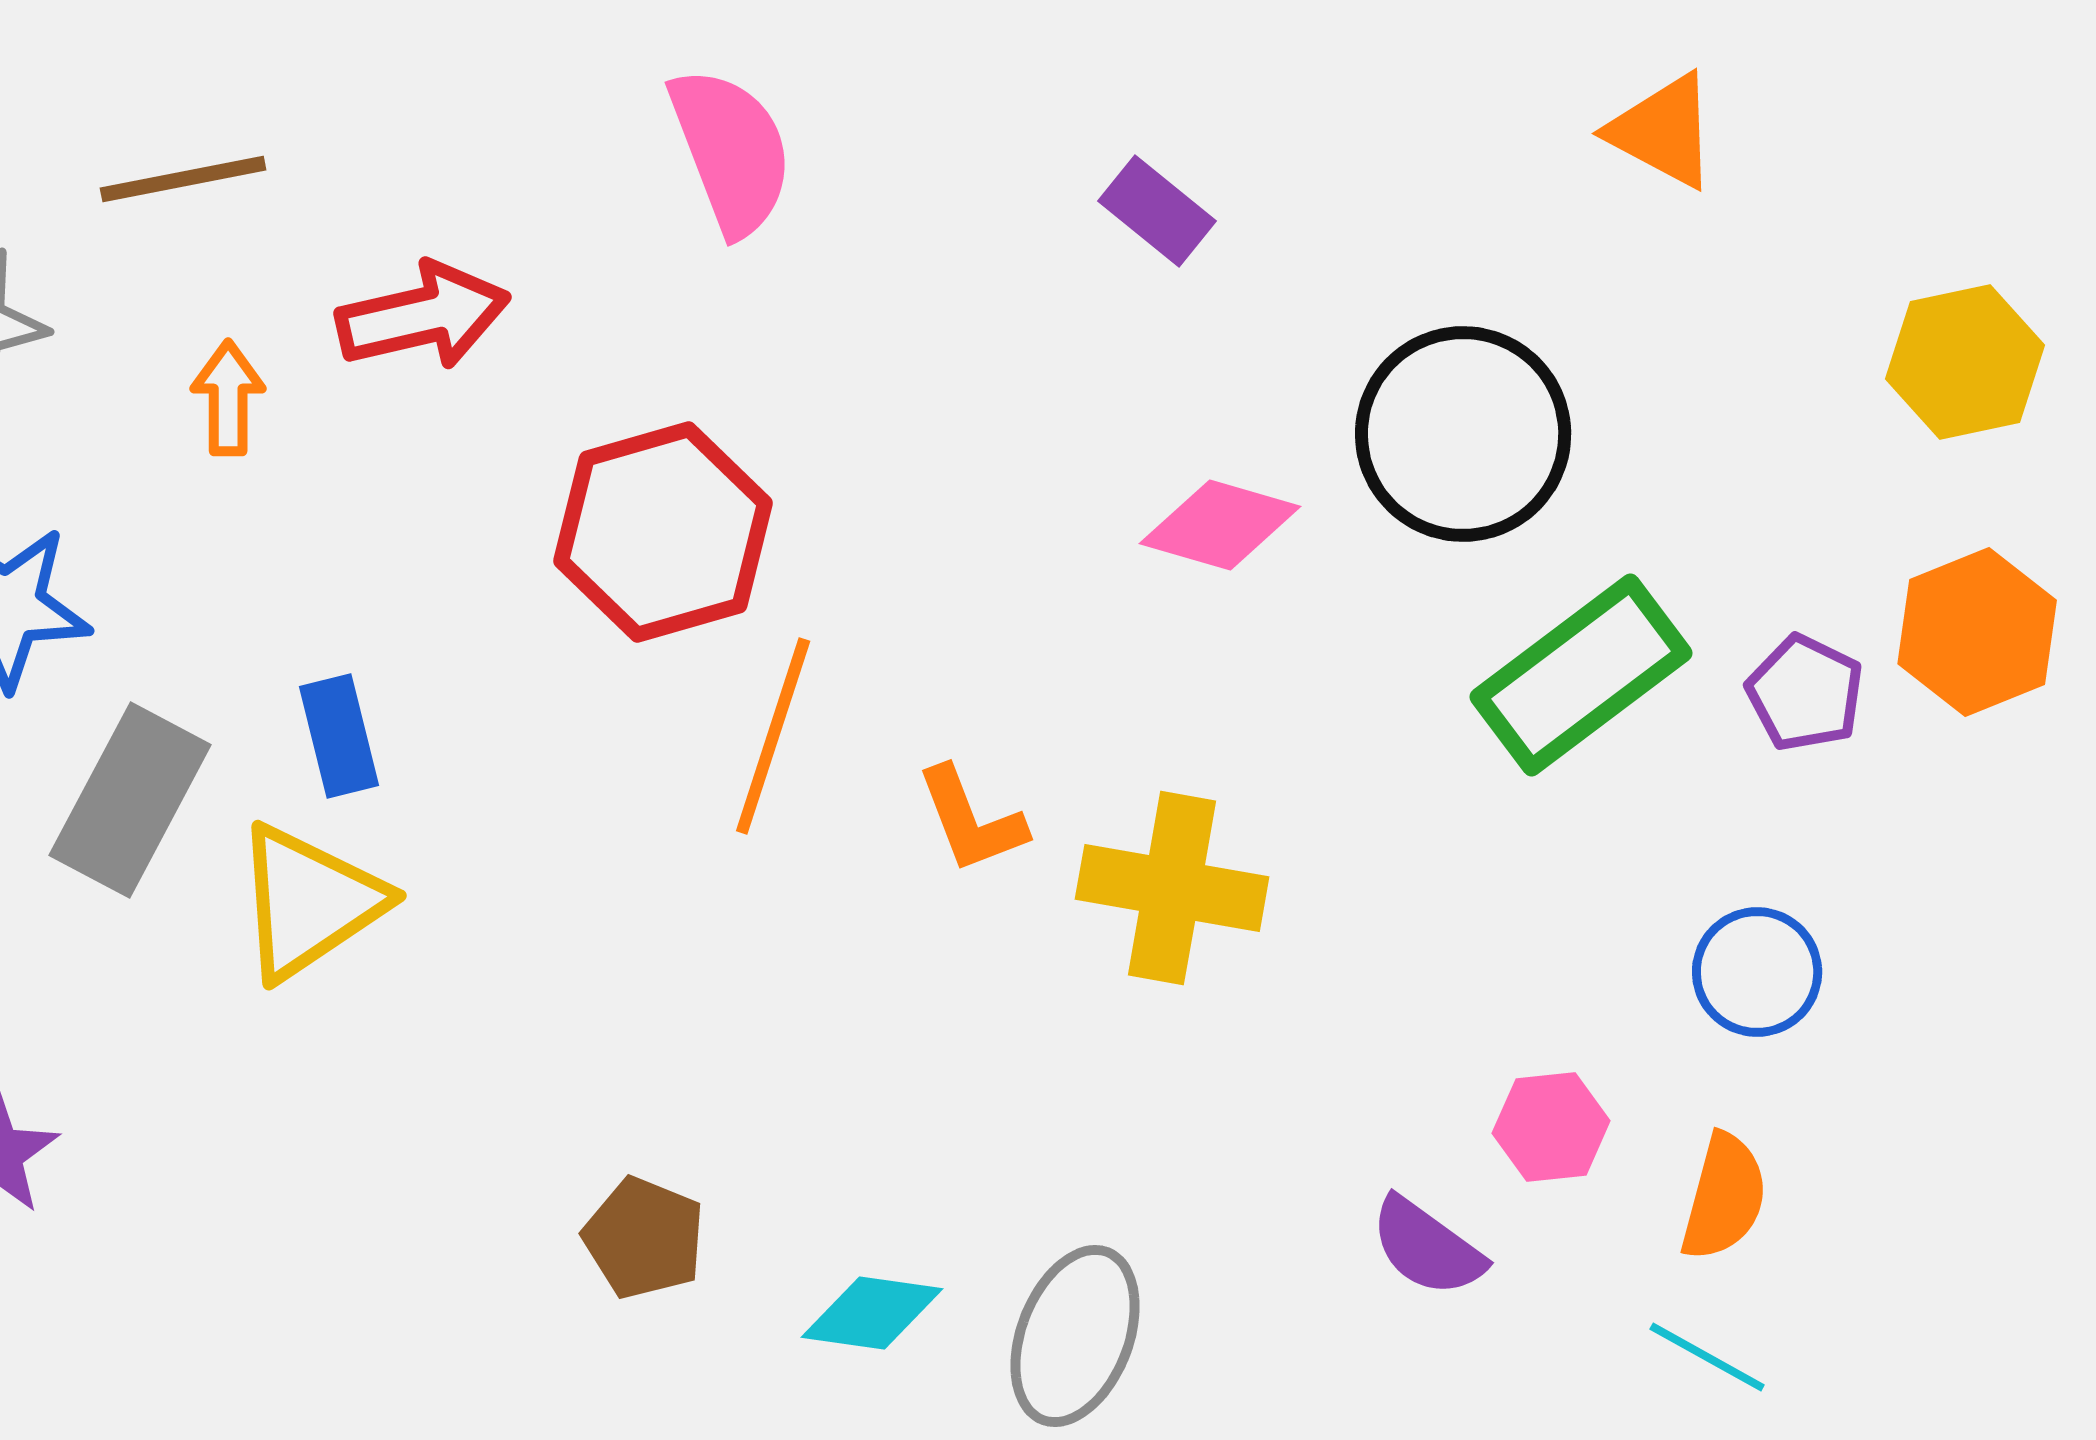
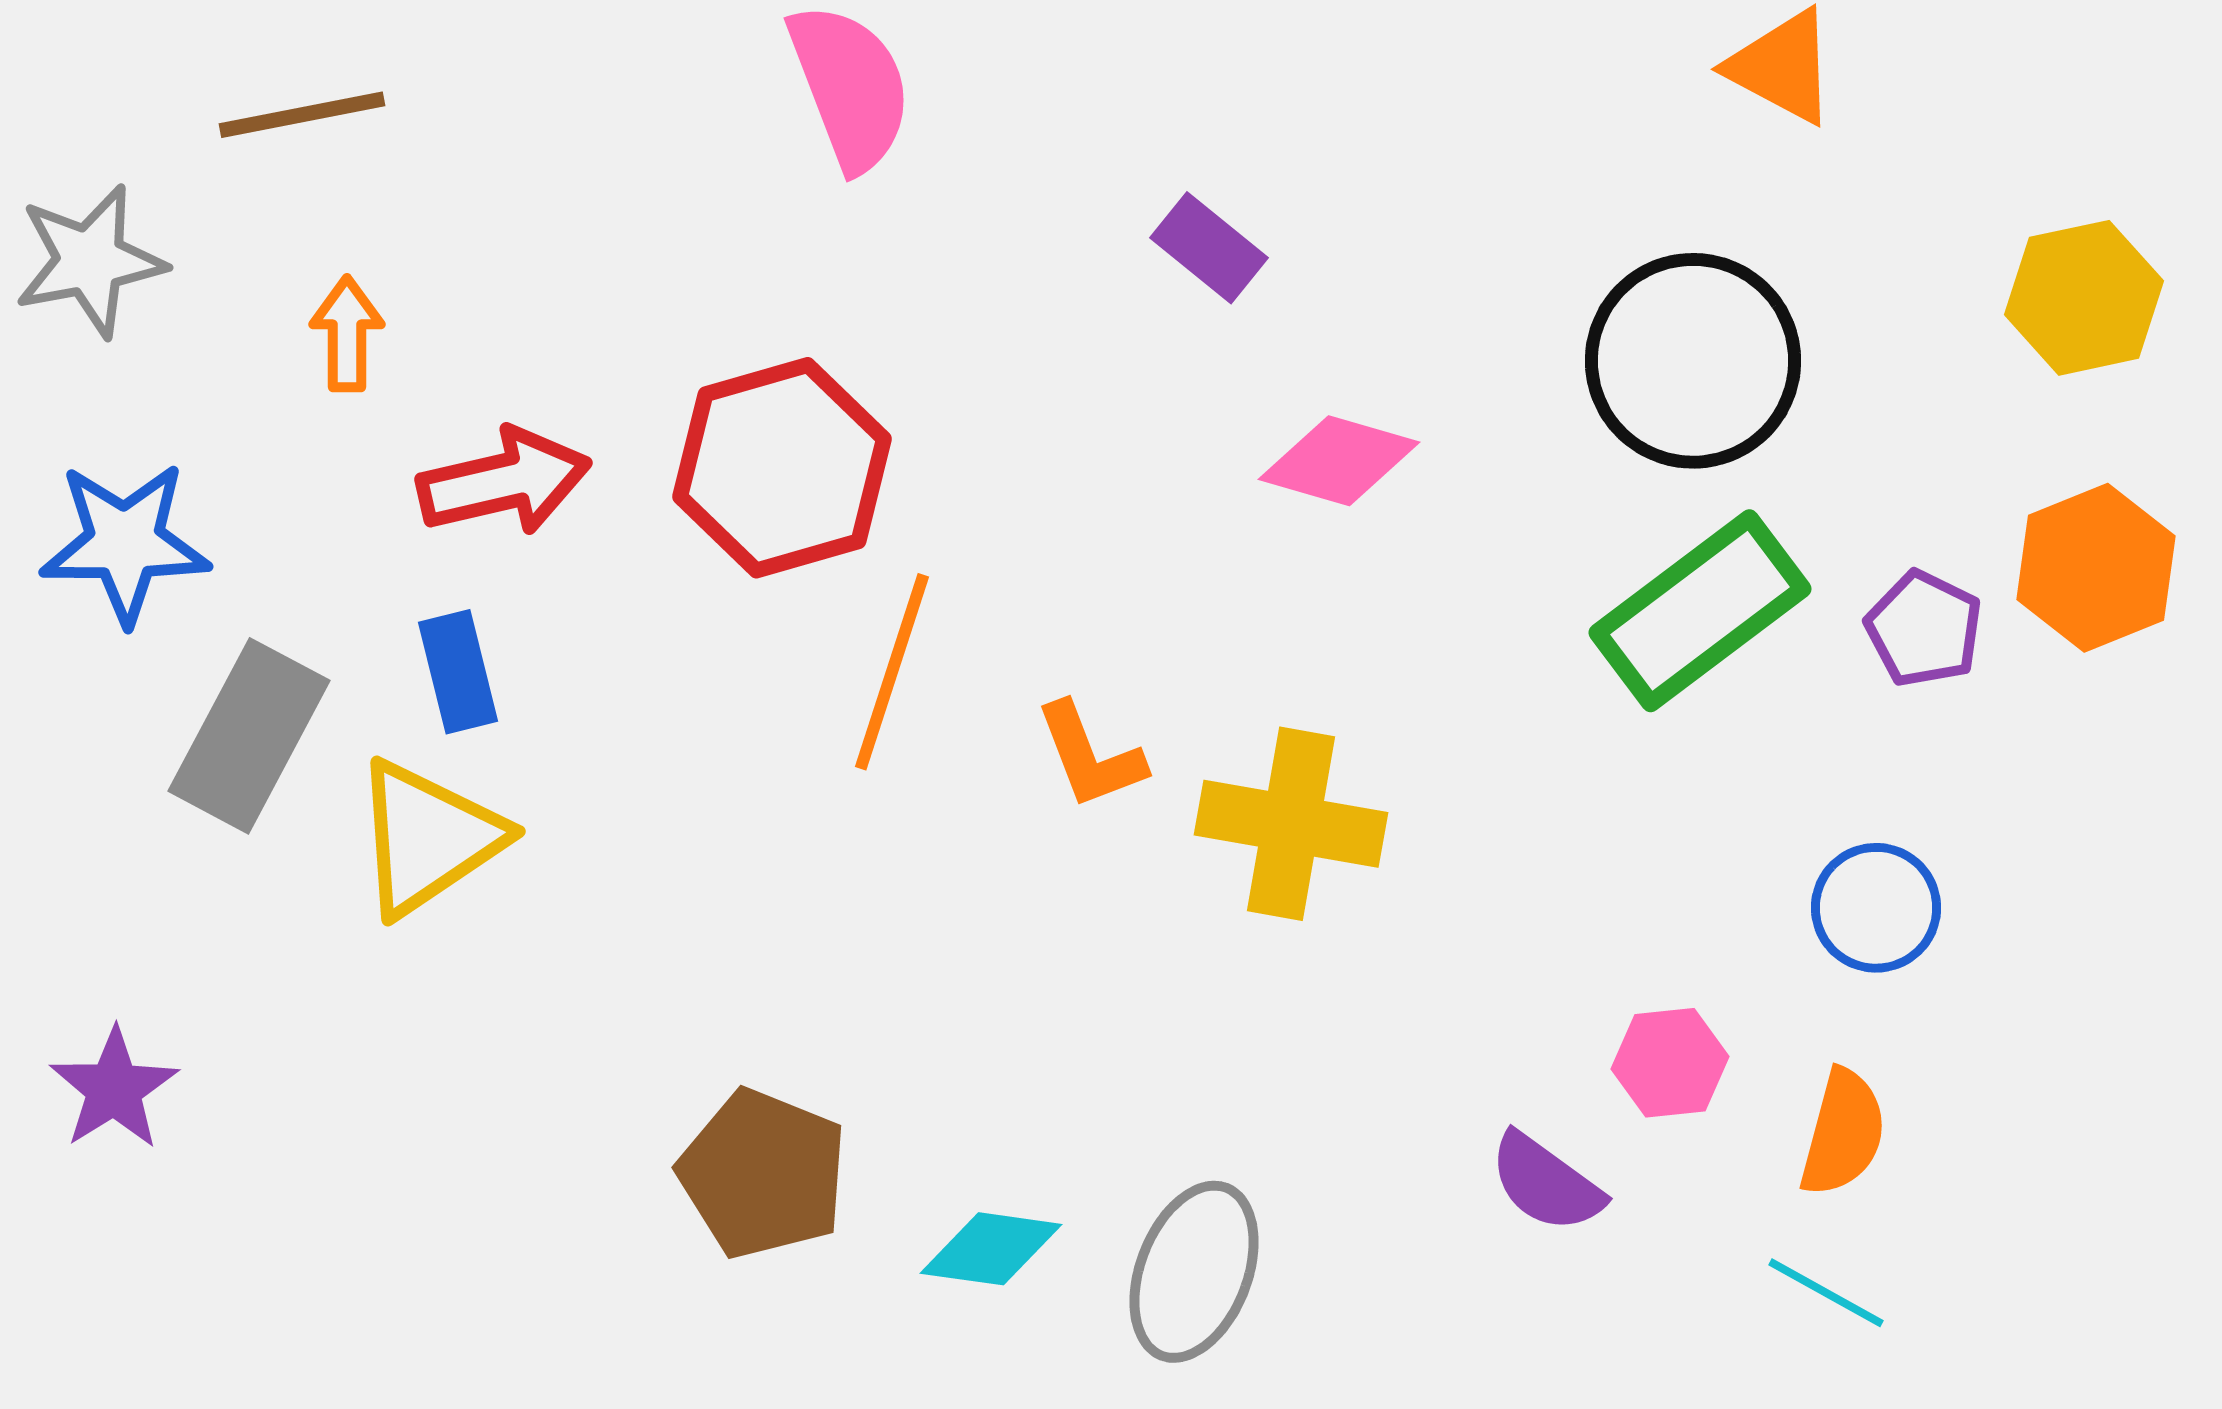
purple rectangle: (1157, 211) -> (1209, 248), moved
red arrow: (423, 316) -> (504, 482), moved
black circle: (1463, 434) -> (1693, 361), moved
brown pentagon: (644, 1238) -> (763, 1174), size x1.4

